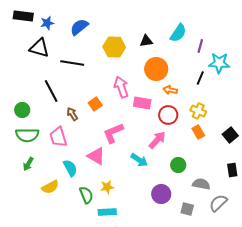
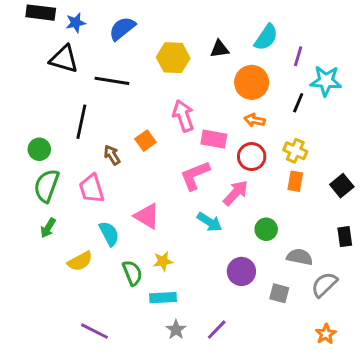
orange circle: (156, 69) -> (252, 82), moved
black line: (51, 91) -> (81, 122), turned 40
orange rectangle: (198, 132) -> (295, 181), turned 40
pink L-shape: (113, 133) -> (195, 175), moved
green semicircle: (27, 135) -> (47, 186), turned 110

